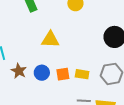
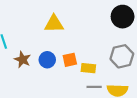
yellow rectangle: (82, 74) -> (88, 68), moved

